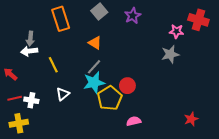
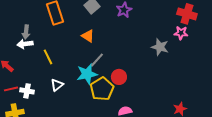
pink star: (176, 31) -> (181, 33), moved
gray star: (170, 54) -> (160, 47), turned 30
gray line: (94, 67) -> (97, 60), moved

